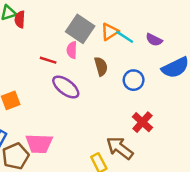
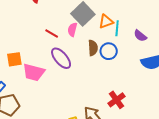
cyan line: (125, 37) -> (117, 28), turned 49
blue circle: (134, 80) -> (109, 51), moved
pink trapezoid: (39, 144) -> (34, 72), moved

